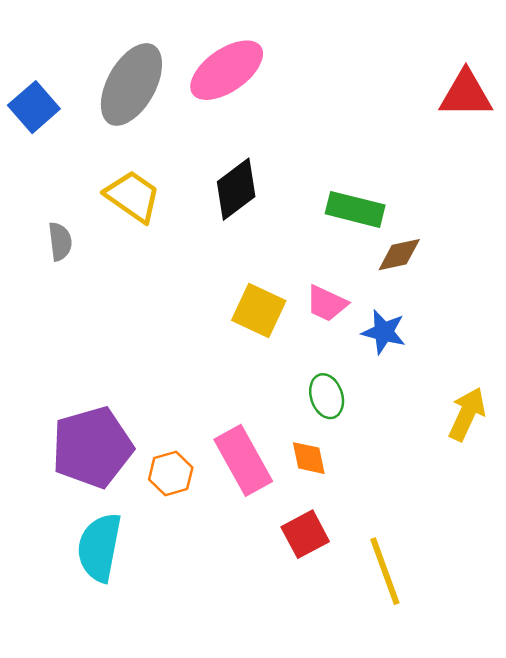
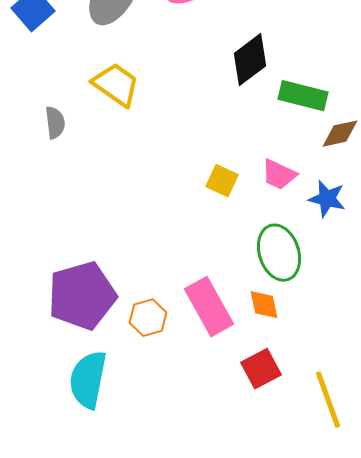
black diamond: (236, 189) -> (250, 60), moved
yellow square: (259, 311) -> (222, 181), size x0.7
green ellipse: (327, 396) -> (279, 253), size x1.5

